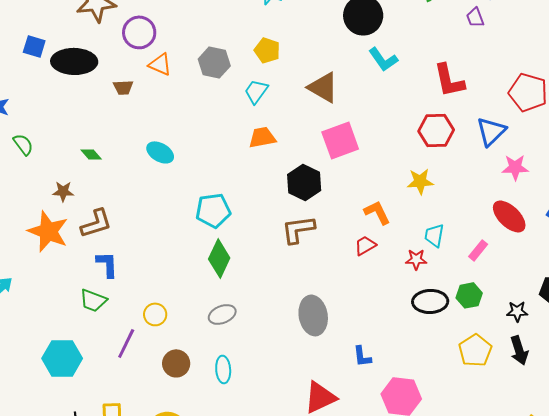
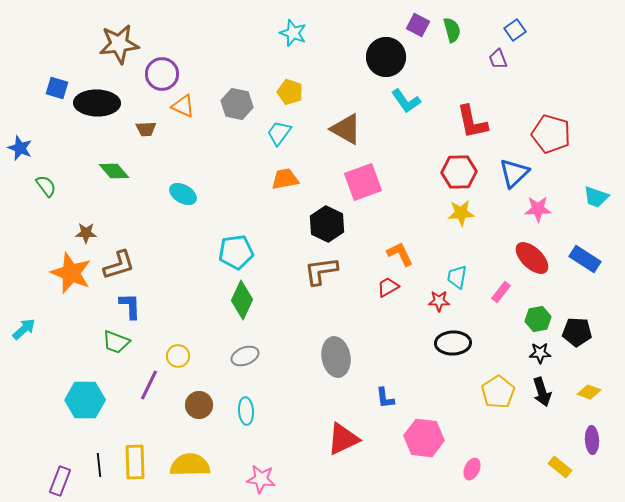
green diamond: (91, 154) -> (114, 171), moved, size x1.4
yellow star: (420, 181) -> (461, 213), moved
green hexagon: (469, 295) -> (538, 319), moved

